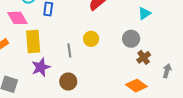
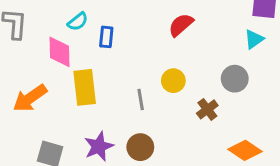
pink diamond: (17, 18) -> (60, 52), turned 30
brown cross: (144, 57) -> (207, 109), moved
purple star: (41, 67) -> (99, 146), moved

